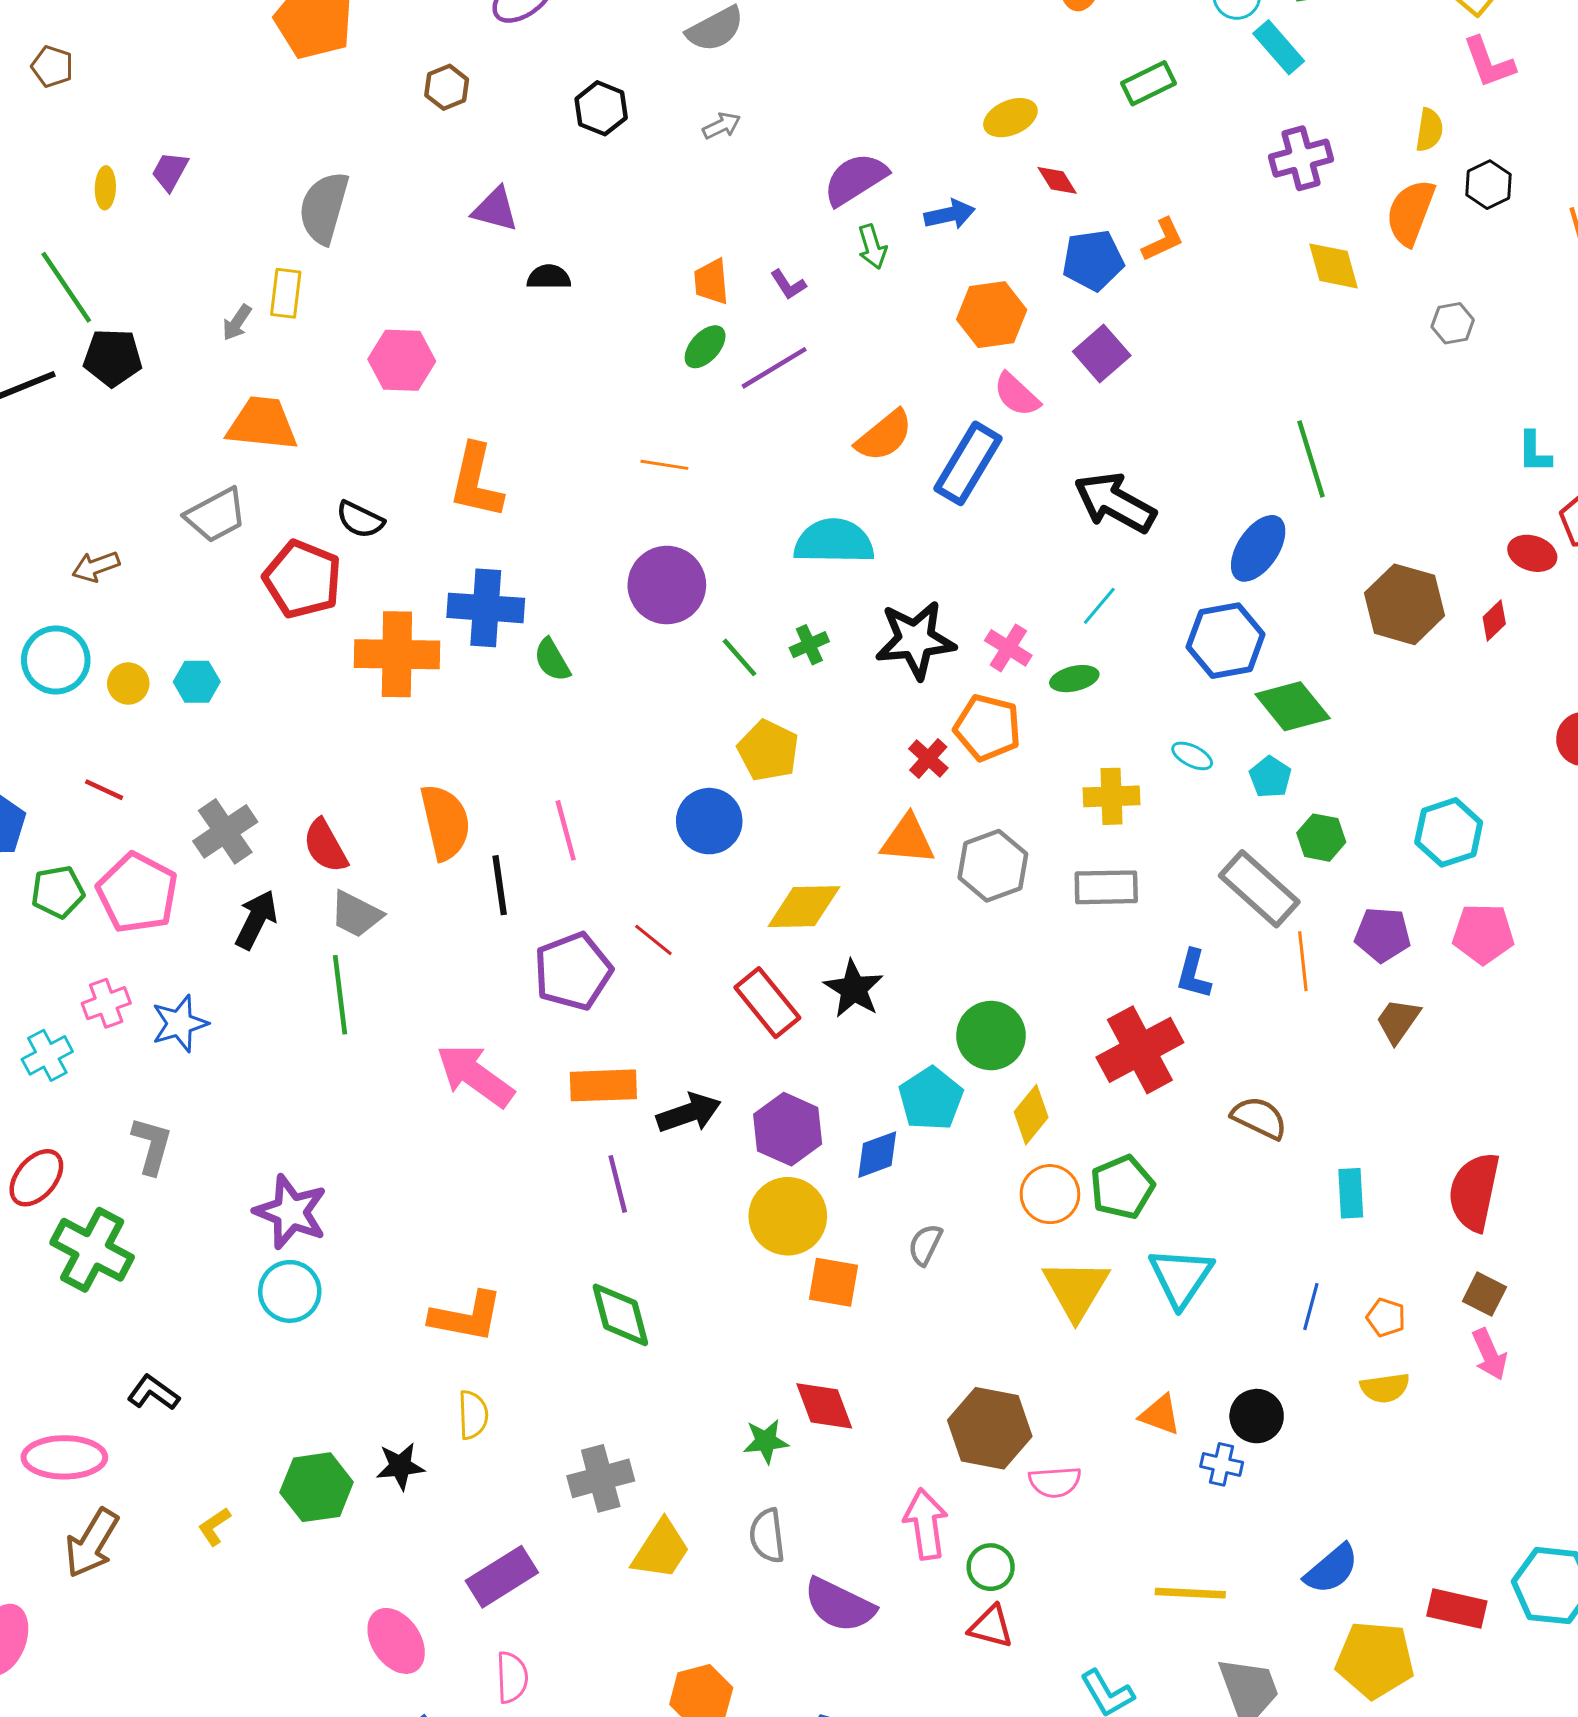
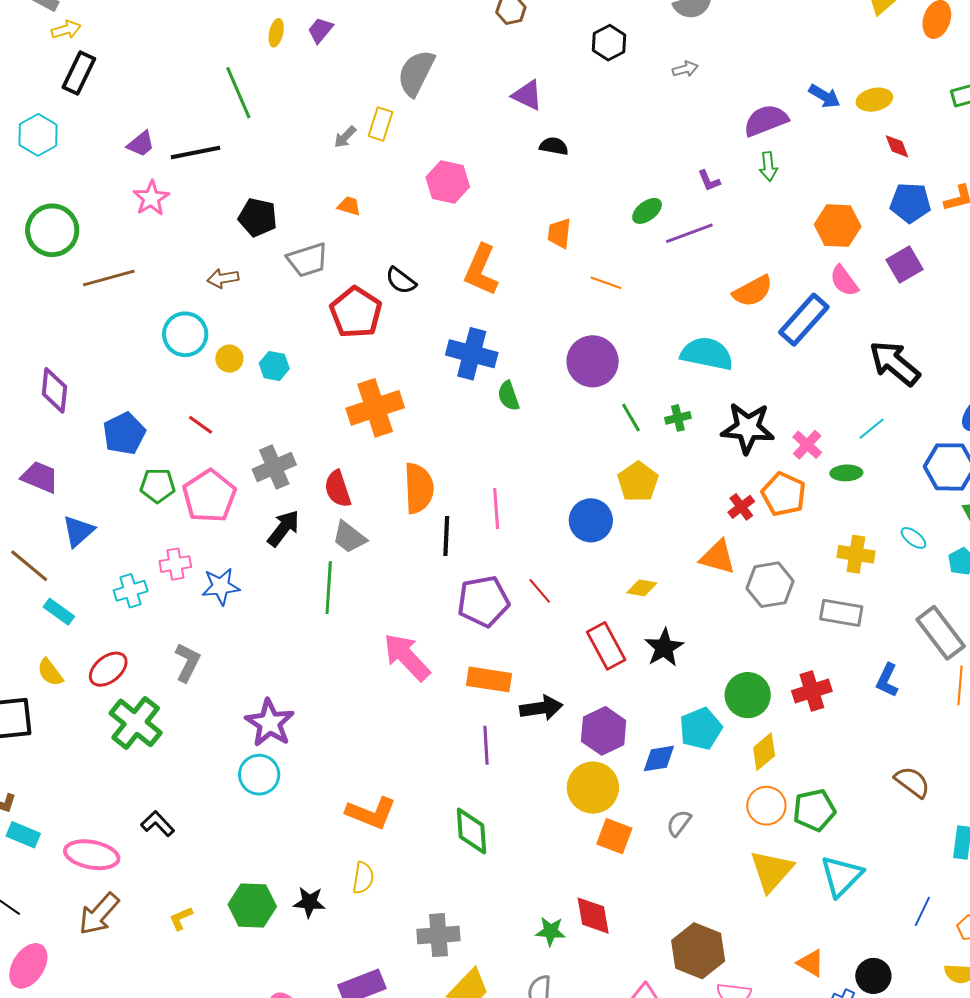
blue arrow: (950, 214) -> (825, 96), moved, turned 32
orange trapezoid: (711, 282) -> (559, 233), moved
black pentagon: (113, 358) -> (258, 217), moved
orange trapezoid: (262, 424) -> (349, 206), size x0.5
orange cross: (397, 654) -> (375, 408), moved, turned -30
yellow diamond: (804, 907) -> (642, 588), size x0.6
red cross: (1140, 1050) -> (812, 691), moved, size x0.7

